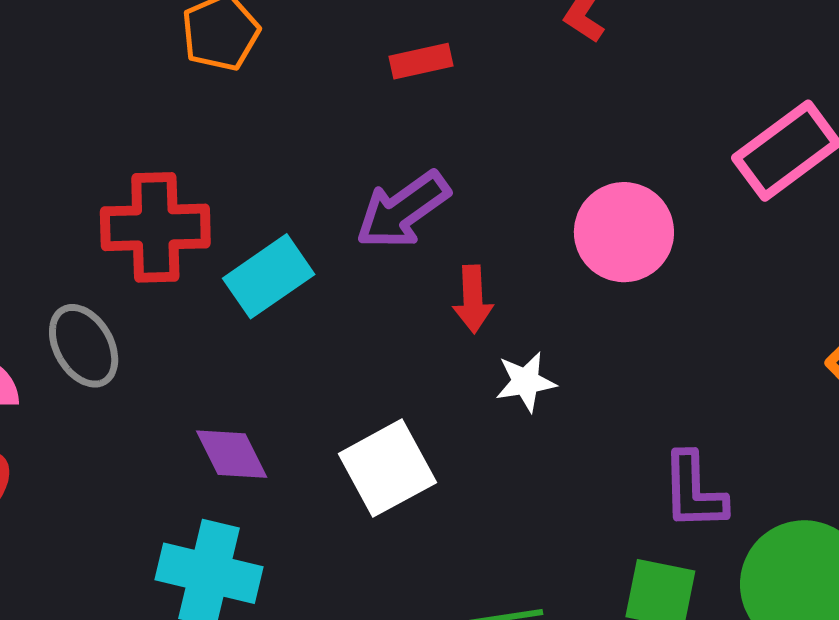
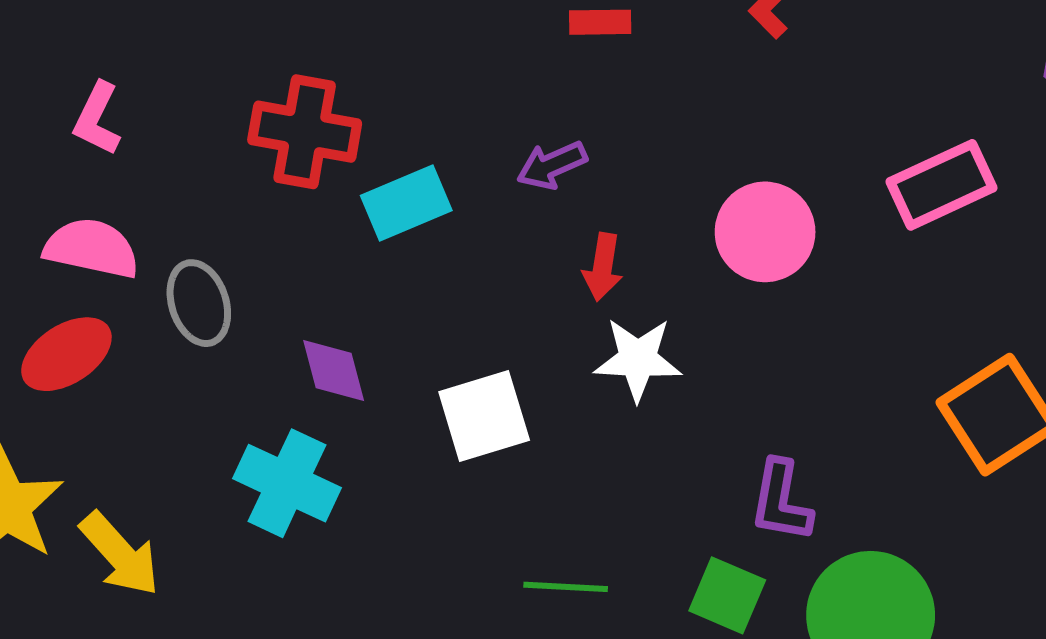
purple arrow: (403, 210) -> (552, 165), size x0.7
gray ellipse: (84, 346) -> (199, 303), moved
white star: (526, 382) -> (638, 359), size x1.4

